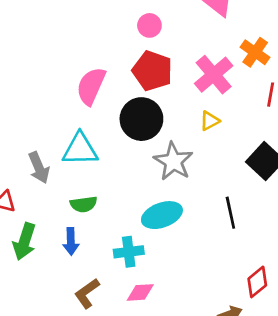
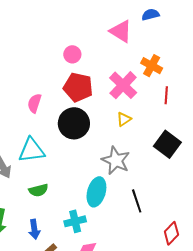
pink semicircle: (91, 86) -> (34, 103), size x0.7
gray star: (173, 161) -> (116, 160), moved
black line: (230, 213) -> (137, 201), moved
cyan ellipse: (162, 215) -> (96, 192), turned -48
blue arrow: (71, 241) -> (34, 229), moved

